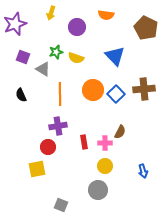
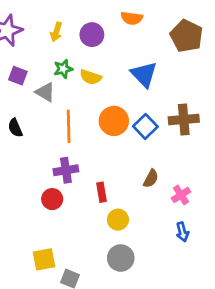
yellow arrow: (51, 13) -> (56, 32), moved
pink cross: (105, 143) -> (181, 195), moved, turned -32
yellow circle: (105, 166) -> (118, 220), moved
yellow square: (37, 169) -> (44, 259), moved

